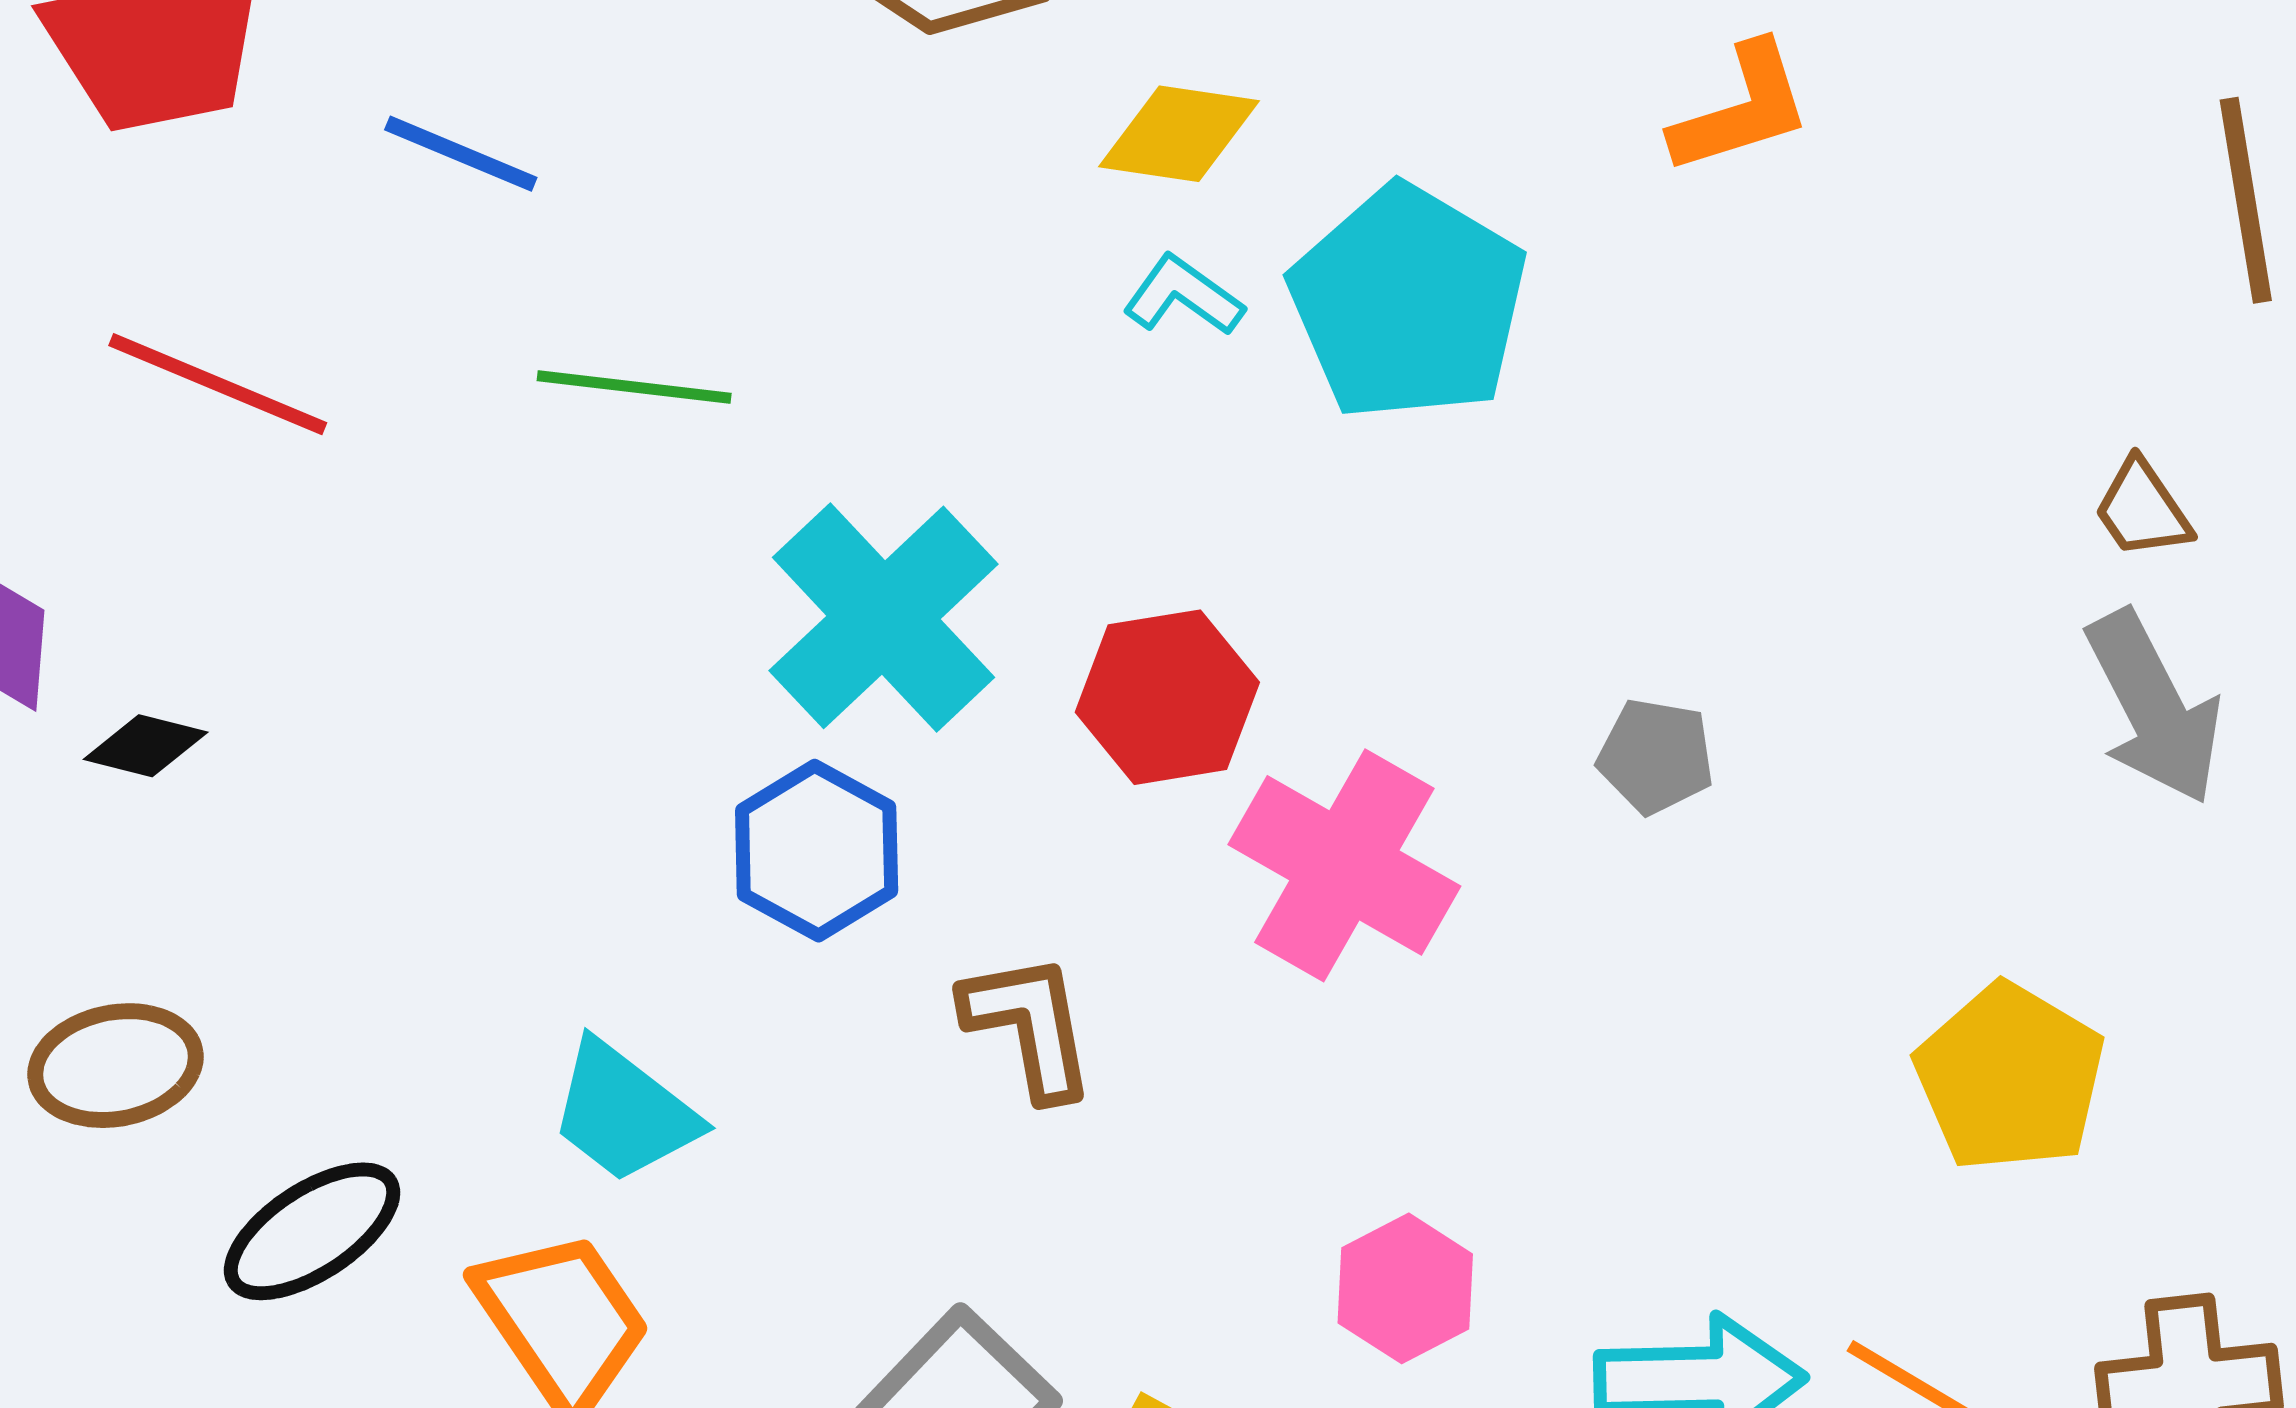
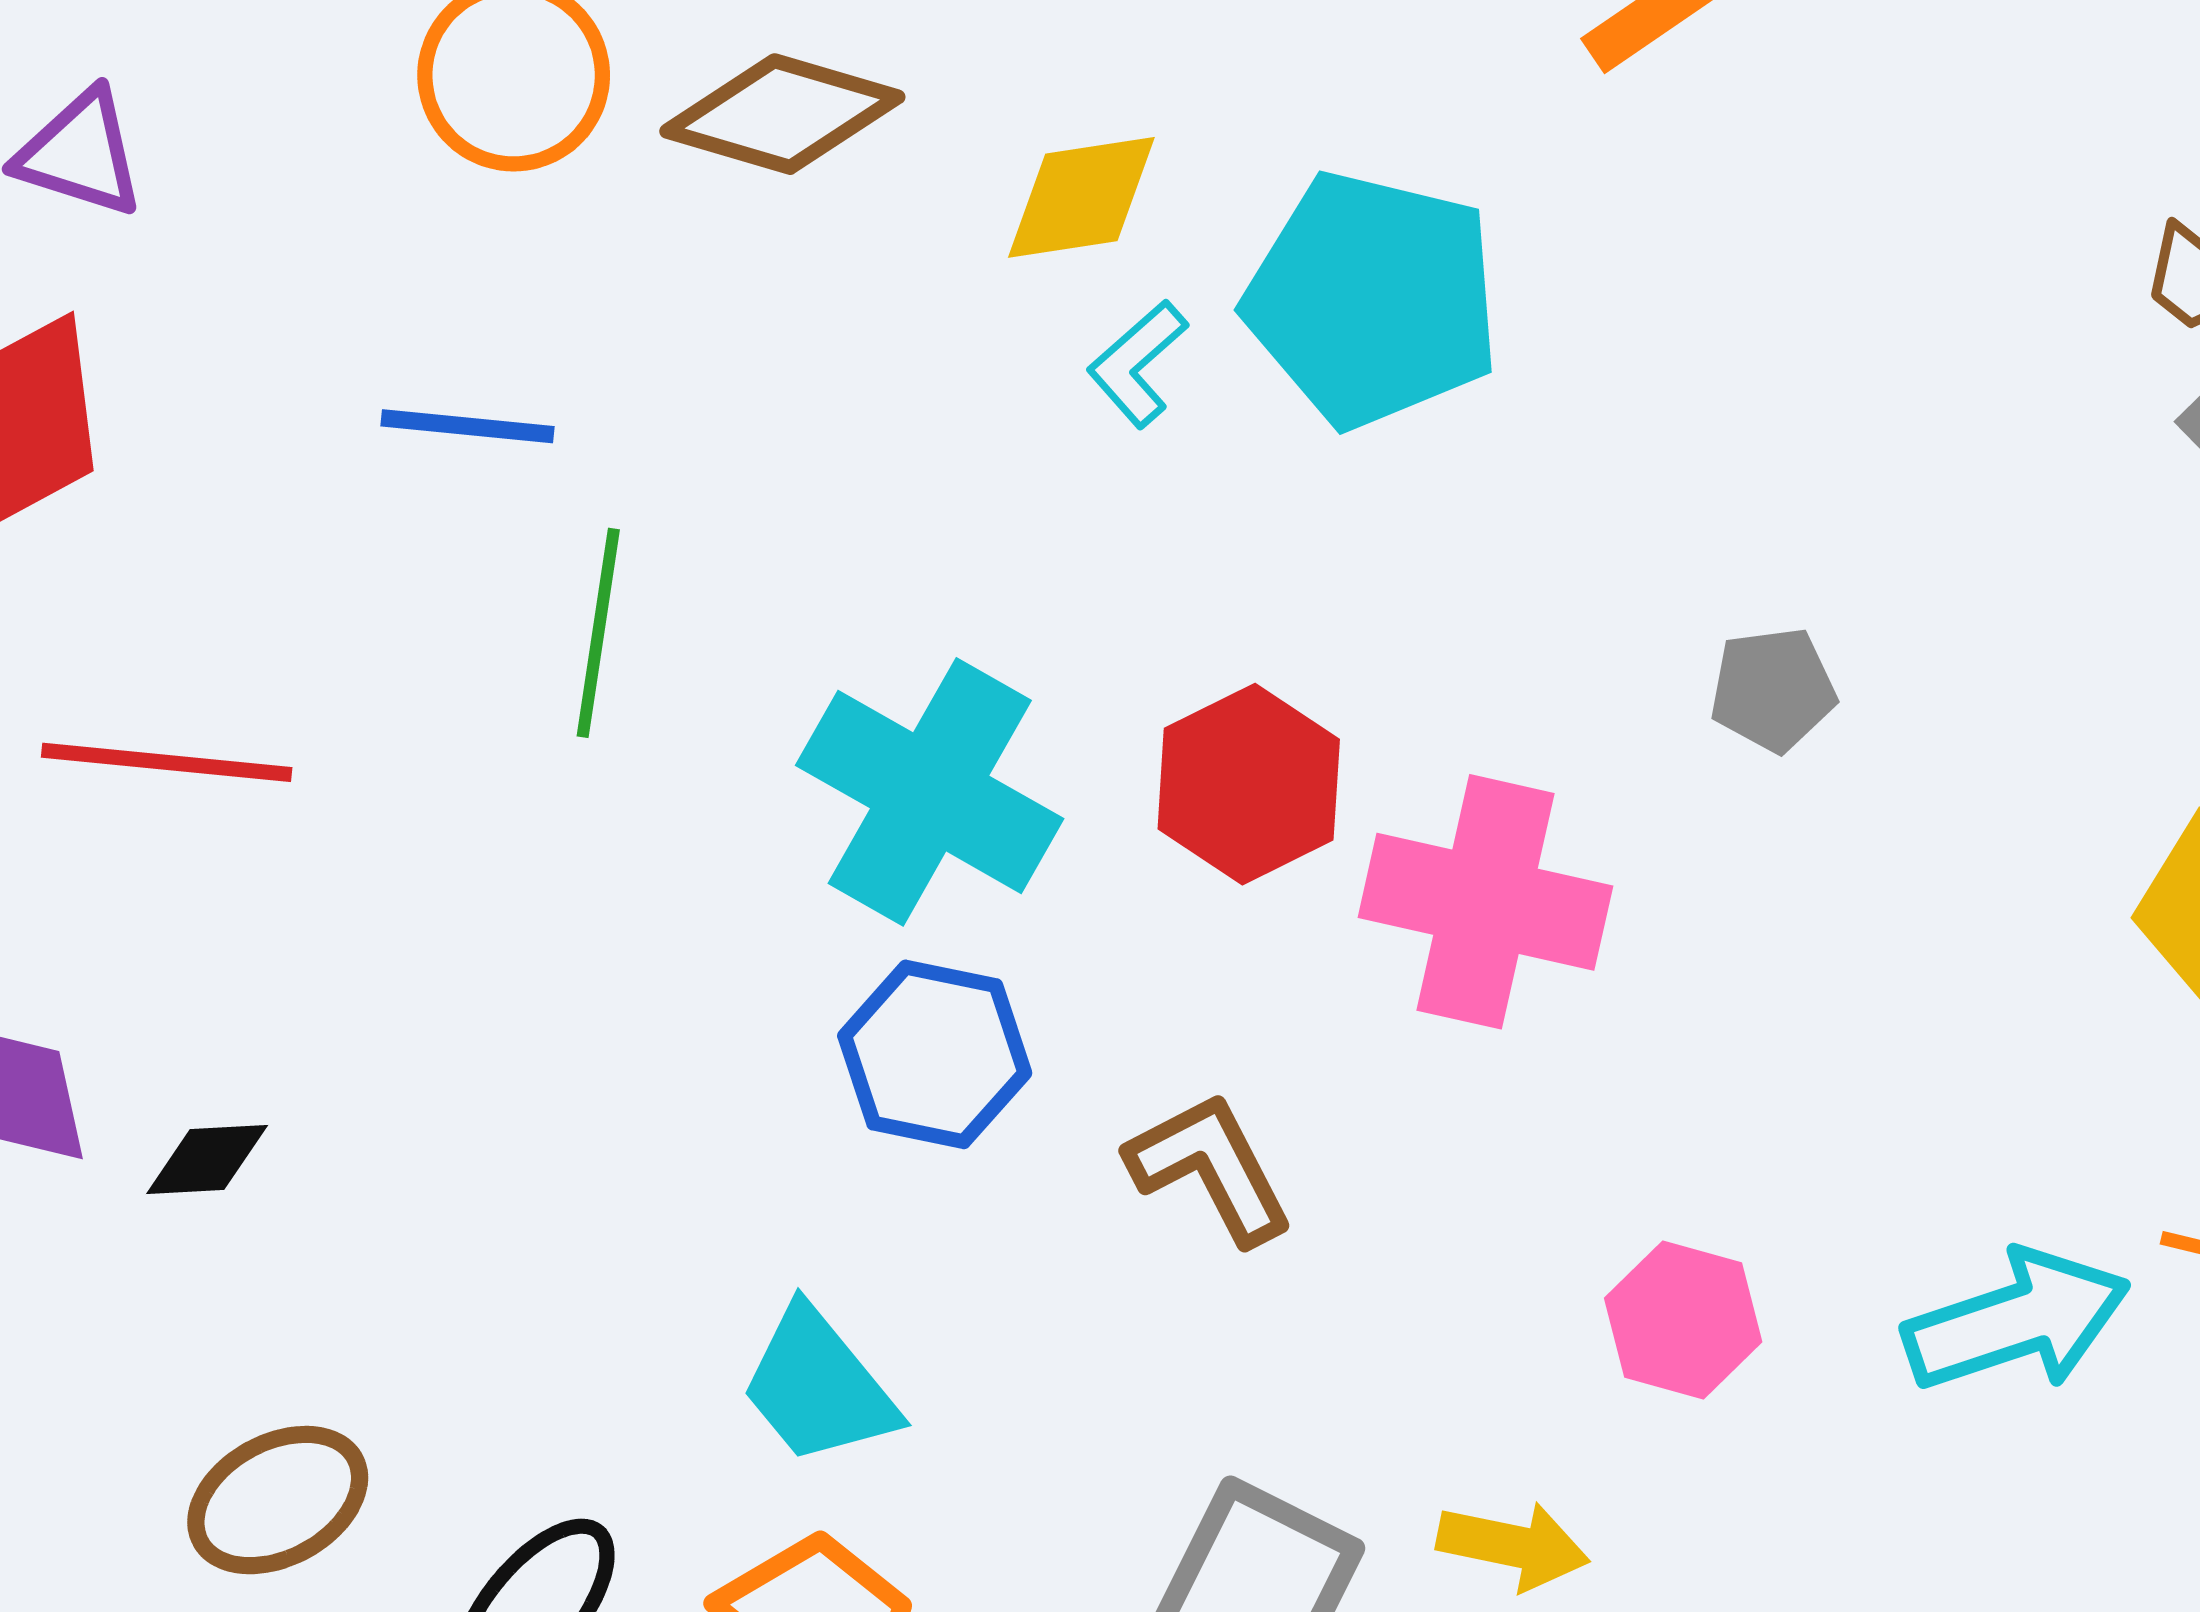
blue line: (461, 154) -> (468, 426), moved
cyan L-shape: (1183, 296) -> (1137, 364), turned -60
green line: (634, 387) -> (598, 633), turned -71
cyan trapezoid: (624, 1112) -> (818, 1386), turned 30

